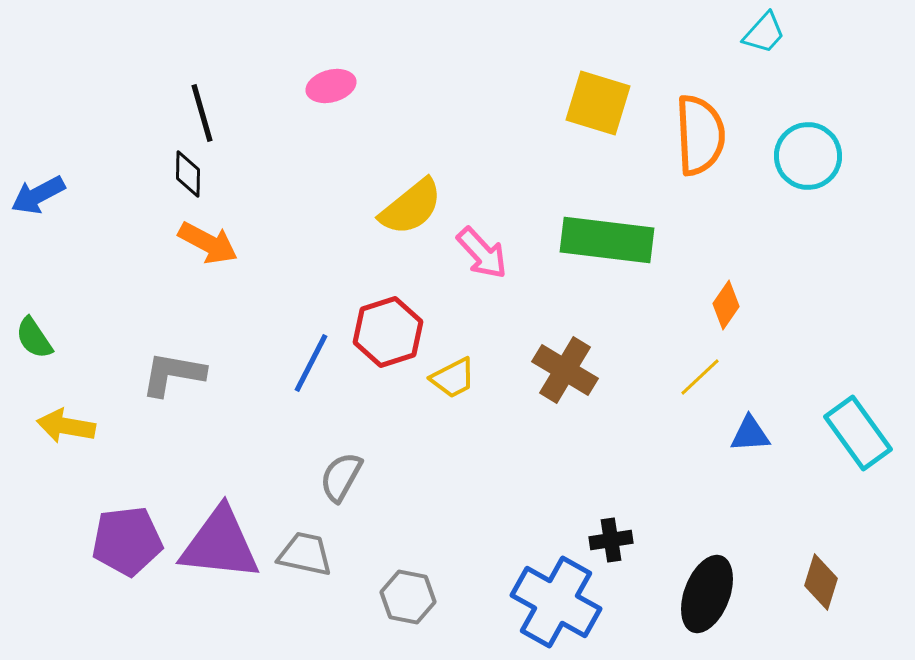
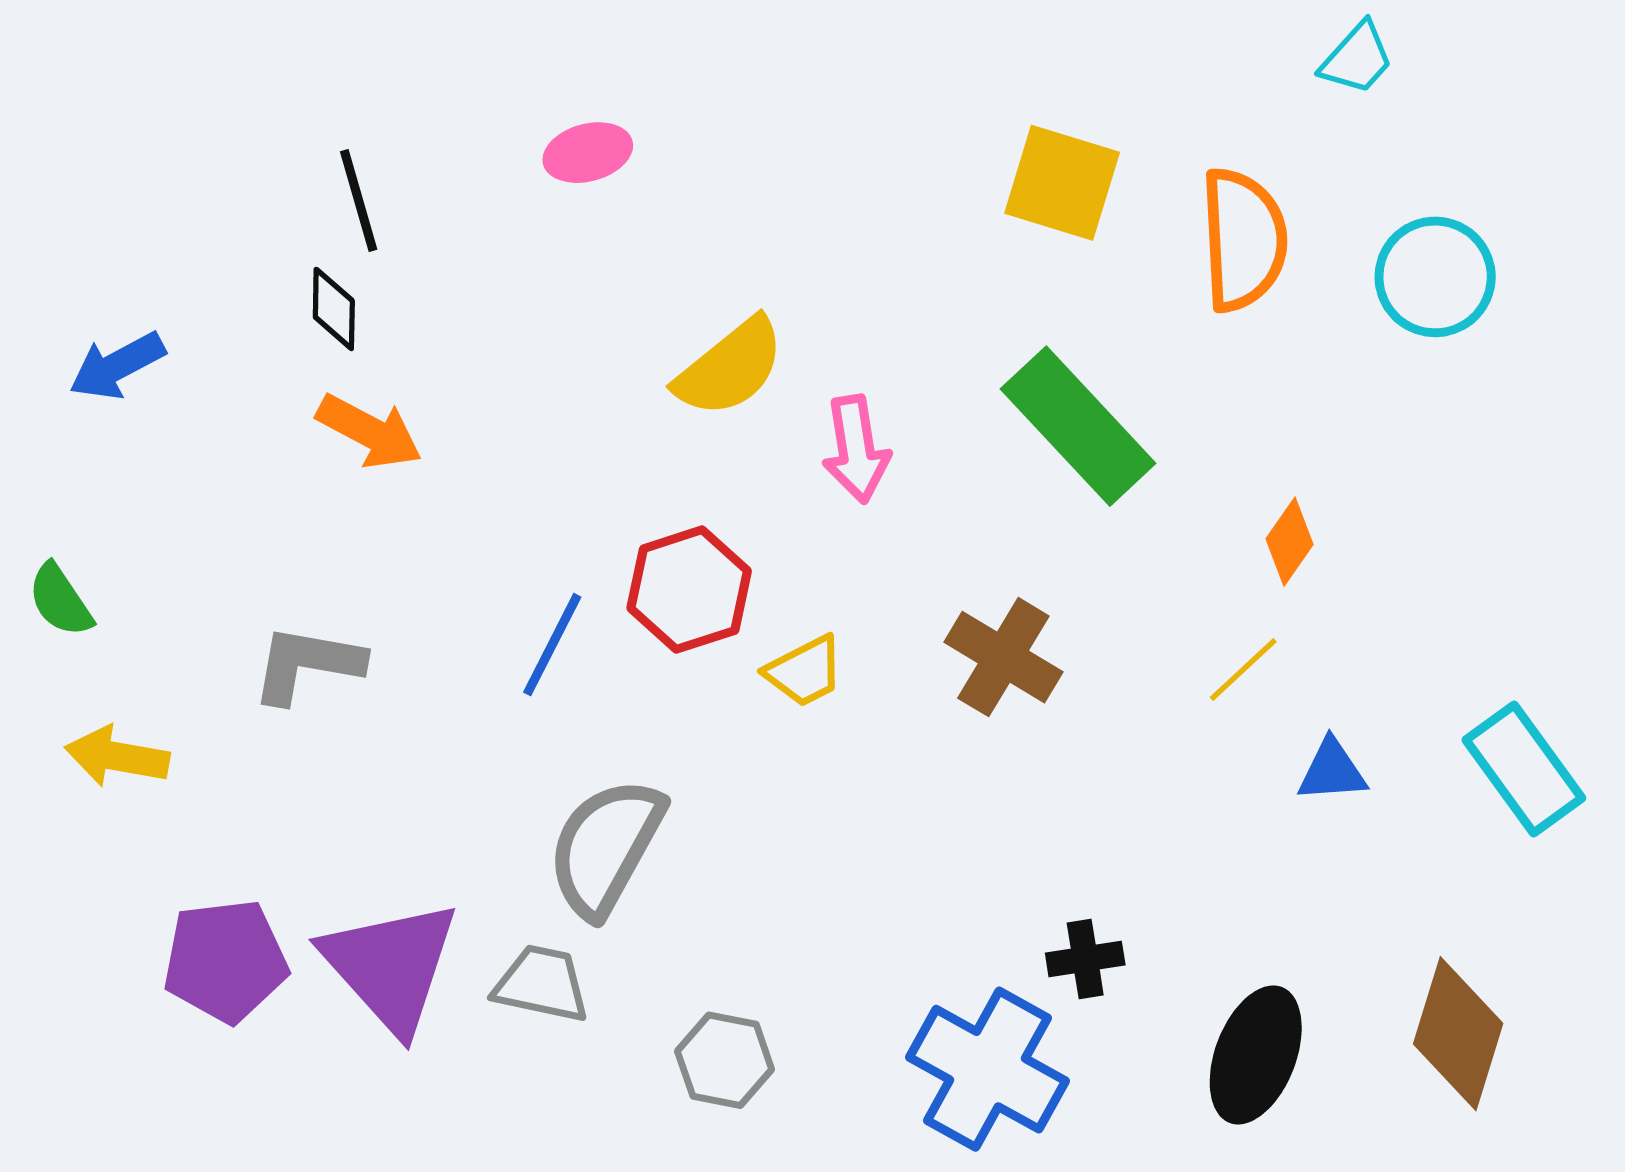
blue arrow: (38, 195) -> (117, 366), moved
green rectangle: (607, 240) -> (1078, 426), turned 40
pink arrow: (482, 253) -> (856, 449), turned 34
gray semicircle: (341, 477) -> (606, 847), size x1.6
purple triangle: (220, 544) -> (391, 966), turned 42
brown diamond: (821, 582) -> (1458, 1034), size x1.5

